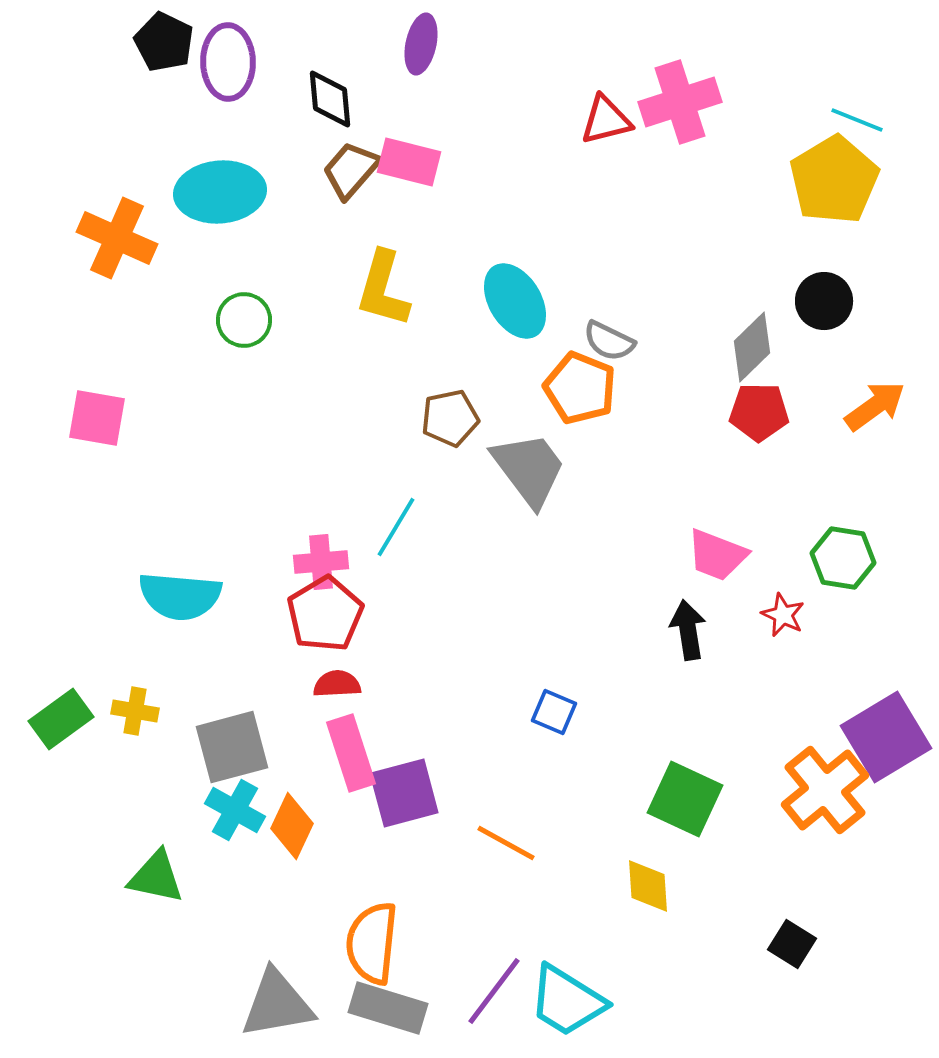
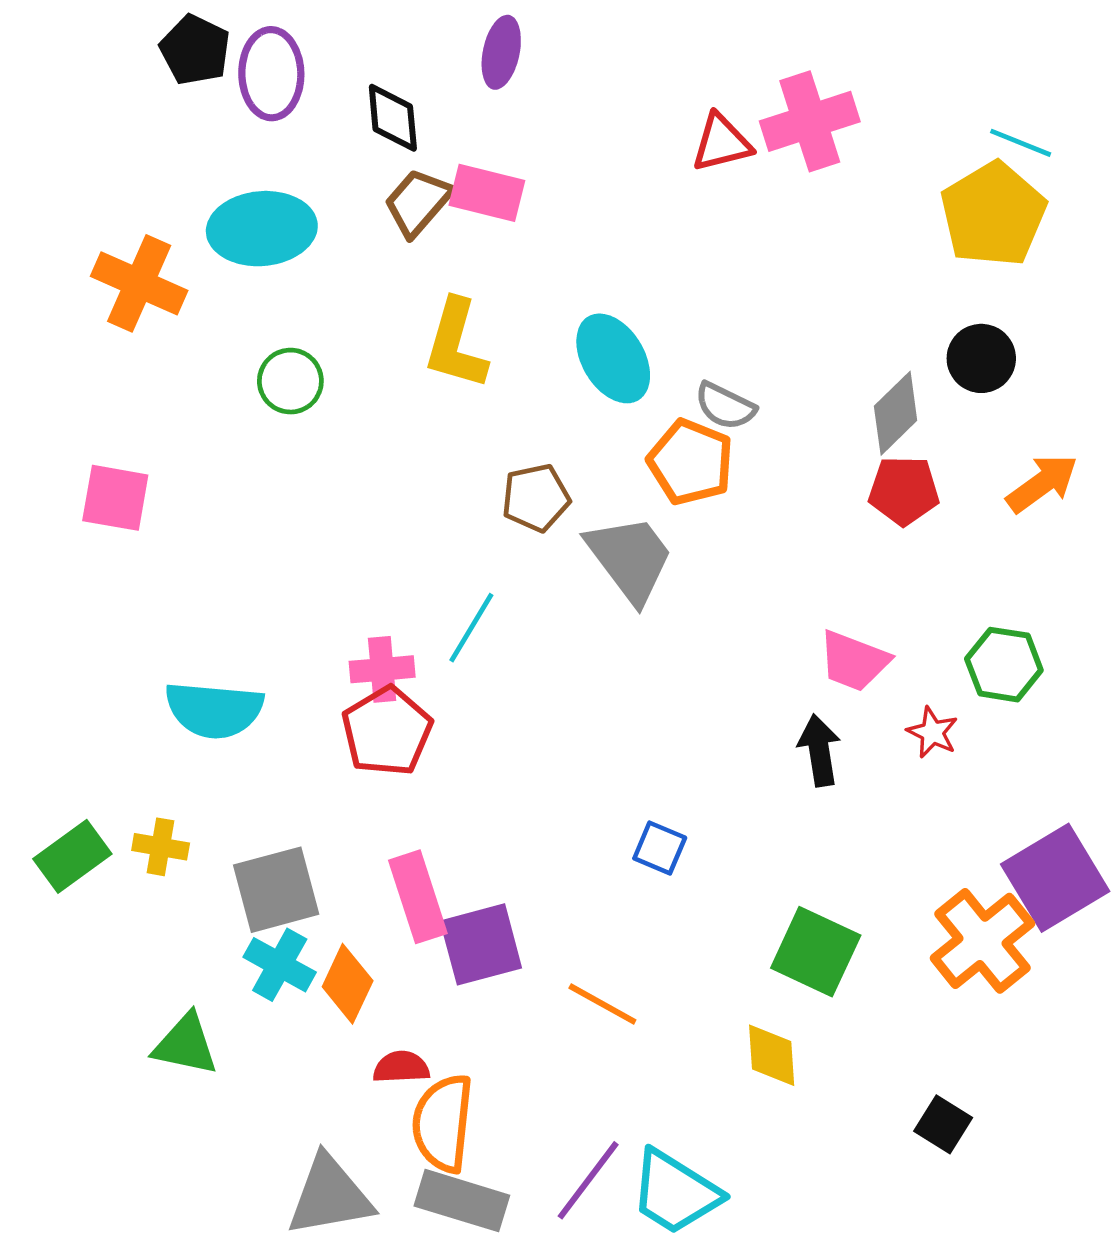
red semicircle: (337, 684) -> (401, 1067), moved

